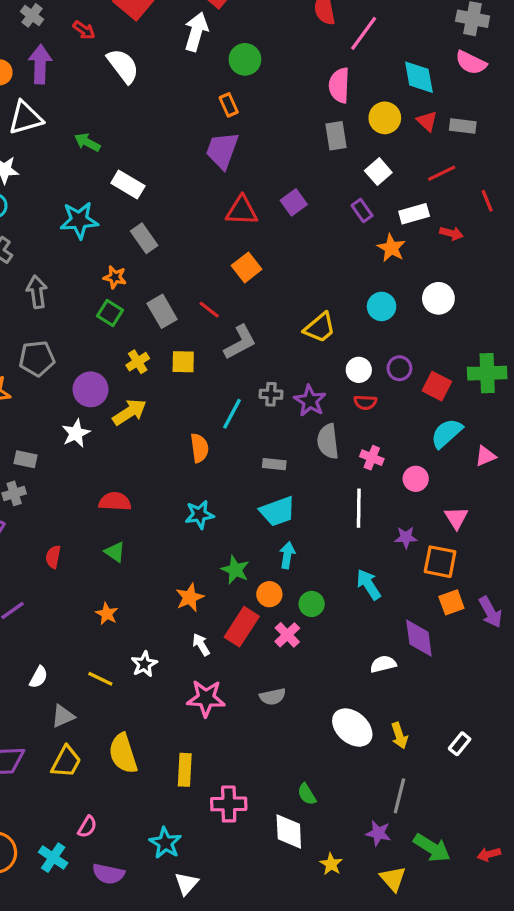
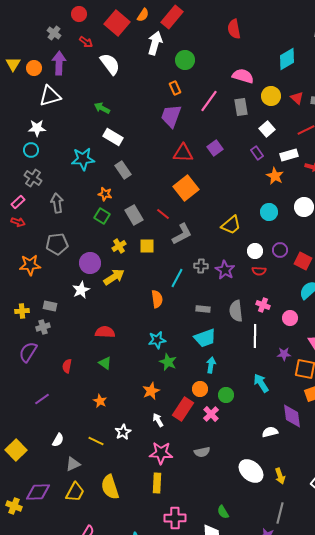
pink line: (364, 33) -> (209, 101), moved
cyan diamond: (419, 77) -> (287, 59), moved, turned 70
pink semicircle: (339, 85) -> (243, 76), turned 105
green arrow: (87, 142) -> (102, 108), moved
orange square: (247, 267) -> (186, 188), size x1.4
gray semicircle: (328, 441) -> (236, 311), moved
green star: (235, 570) -> (168, 362), moved
yellow rectangle: (185, 770) -> (157, 483), moved

